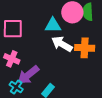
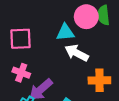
orange cross: (85, 48) -> (99, 80), moved

